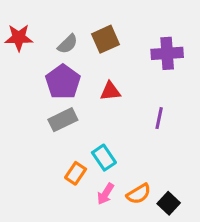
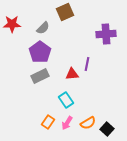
brown square: (106, 39) -> (65, 12), moved
red triangle: (110, 91) -> (72, 74), moved
purple line: (159, 118) -> (87, 64), moved
orange rectangle: (76, 173) -> (48, 122), moved

